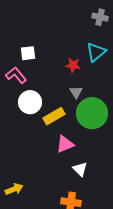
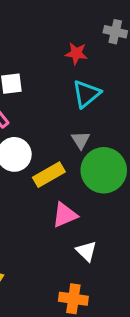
cyan triangle: (96, 52) -> (86, 94), moved
red star: (73, 65) -> (76, 53), moved

